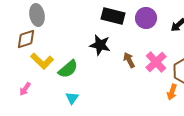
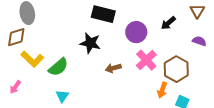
purple circle: (146, 18) -> (136, 32), moved
brown arrow: (129, 60) -> (113, 68), moved, turned -77

